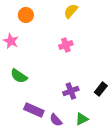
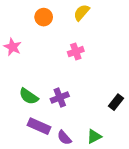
orange circle: (26, 15) -> (44, 17), moved
green semicircle: (19, 76) -> (29, 96), moved
purple cross: (71, 91) -> (60, 97), moved

